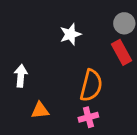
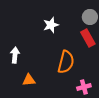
pink cross: (88, 117) -> (84, 87), moved

